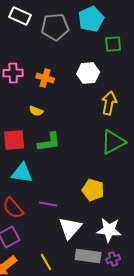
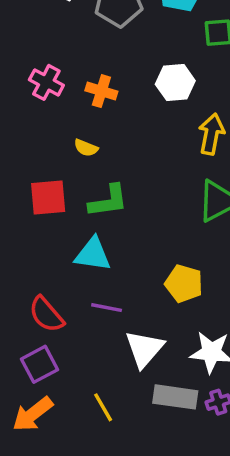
pink cross: (13, 73) -> (46, 82), turned 30
cyan triangle: (22, 173) -> (93, 254), moved

